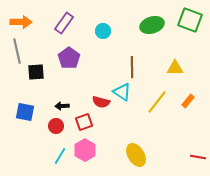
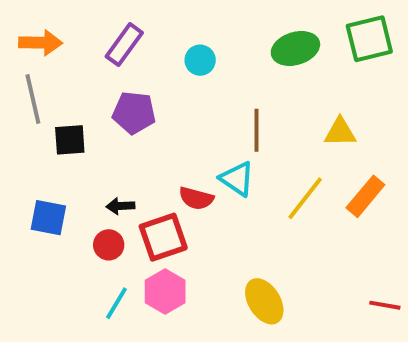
green square: (190, 20) -> (369, 39), turned -35
purple pentagon: (69, 58) -> (134, 113), turned -30
orange rectangle: (188, 101) -> (365, 196), size x1.5
red square: (84, 122) -> (163, 237), size x1.4

